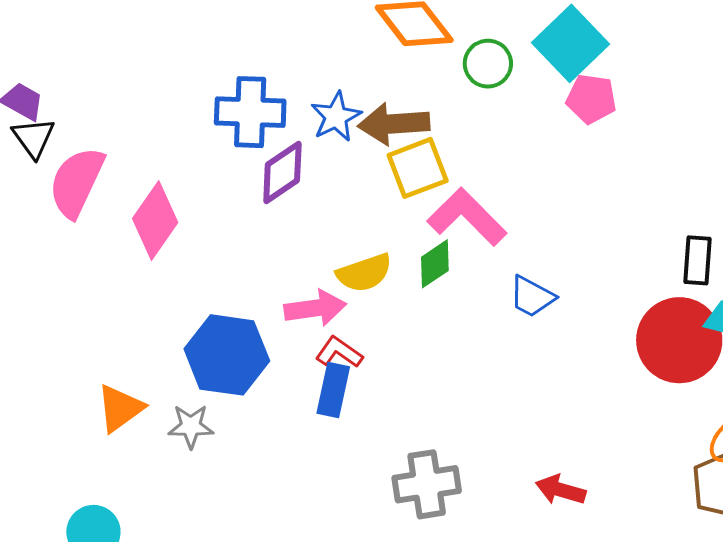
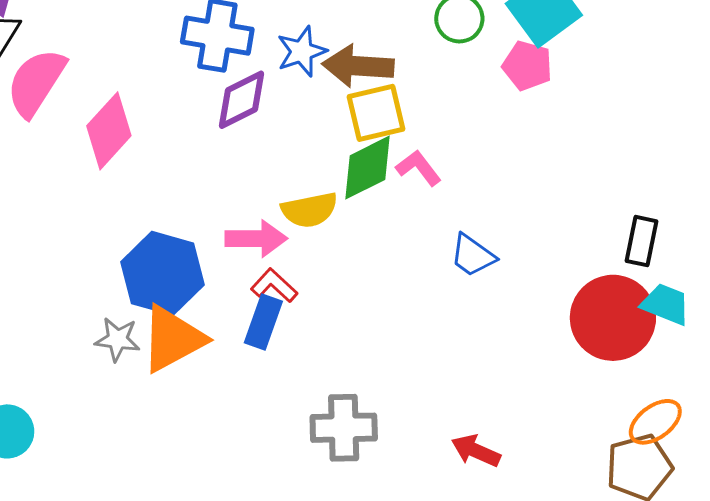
pink pentagon: (591, 99) -> (527, 66), moved
pink L-shape: (467, 217) -> (419, 168), size x0.6
green diamond: (435, 264) -> (368, 168), moved, size x1.4
orange triangle: (120, 408) -> (173, 339), moved, size x1.4

